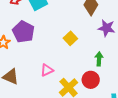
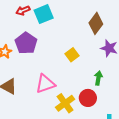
pink triangle: (47, 70) -> (45, 84), size x1.5

